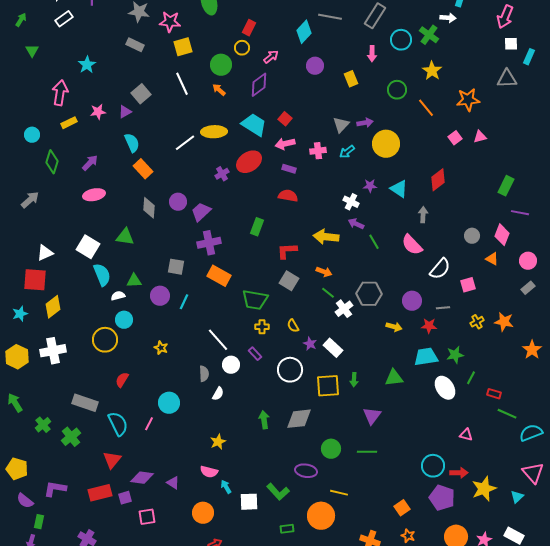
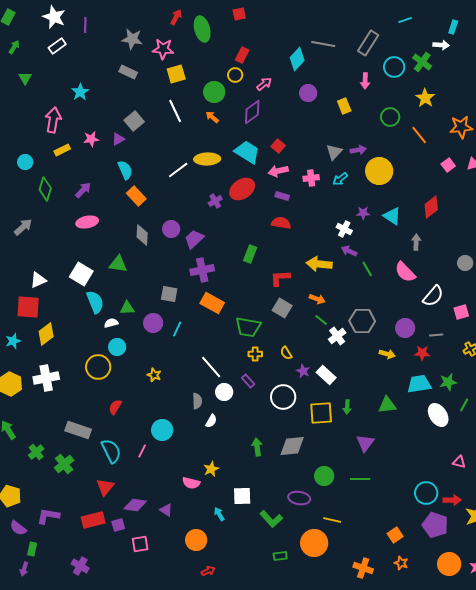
pink semicircle: (209, 472) -> (191, 483), moved
white square: (249, 502) -> (242, 496), moved

